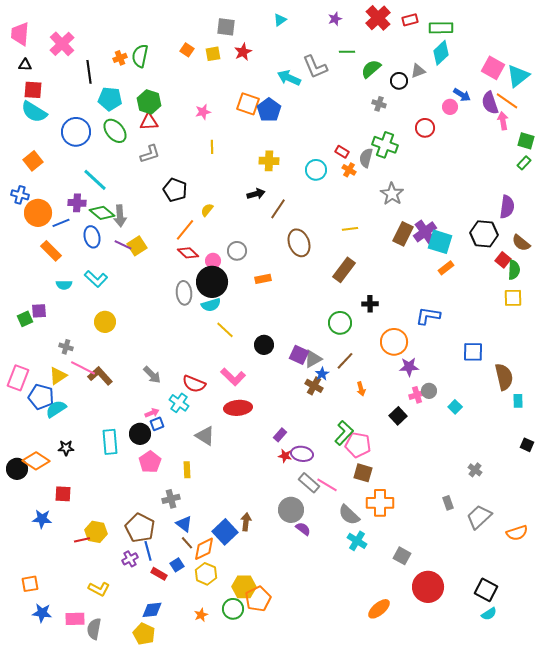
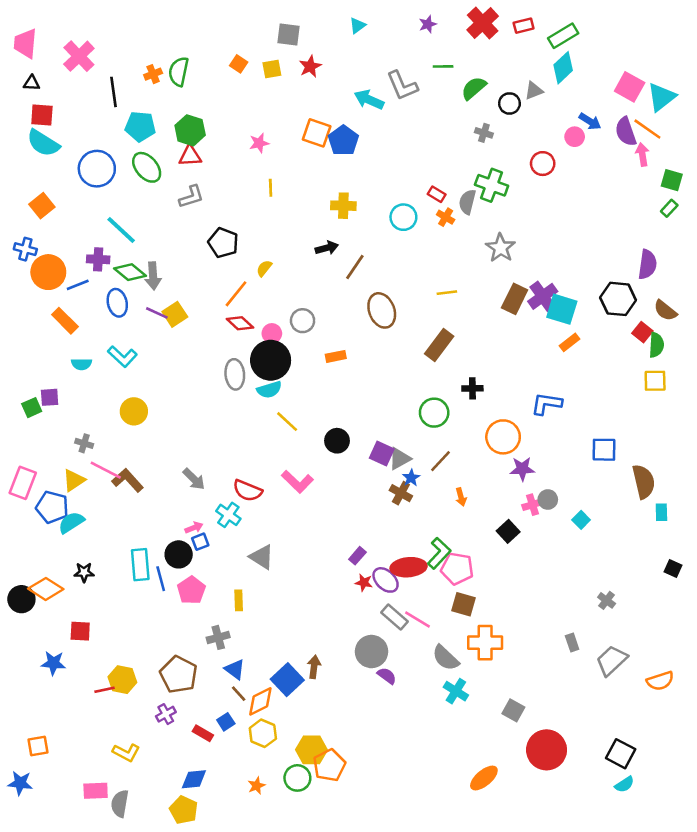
green rectangle: (441, 28) -> (563, 36), turned -30
red ellipse: (238, 408) -> (409, 567), moved
purple ellipse: (302, 454) -> (386, 580), turned 35
blue line: (148, 551) -> (161, 579), moved
blue star: (42, 613) -> (20, 783), moved

